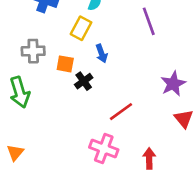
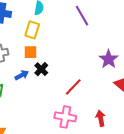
blue arrow: (102, 53) -> (22, 75), moved, turned -88
orange square: (65, 64) -> (30, 52), moved

